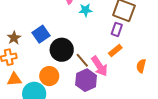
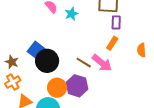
purple rectangle: (117, 29) -> (116, 22), moved
black circle: (62, 50) -> (47, 61), moved
purple hexagon: (86, 80) -> (77, 86), moved

